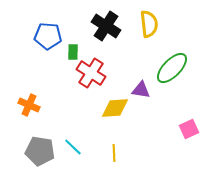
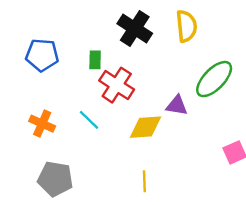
blue pentagon: (48, 36) -> (42, 55), moved
cyan line: (73, 147) -> (89, 120), moved

